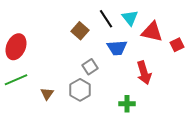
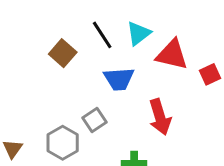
cyan triangle: (130, 18) -> (139, 33), turned 30
gray square: (90, 67) -> (95, 120), moved

